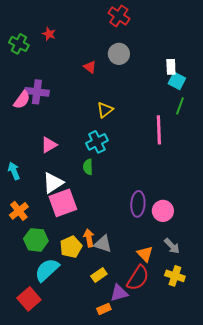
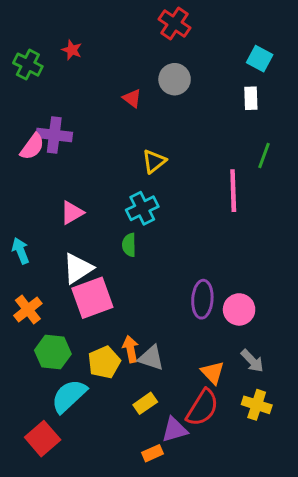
cyan square: (177, 81) -> (260, 59), moved

